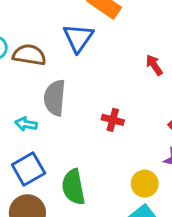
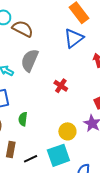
blue triangle: (78, 38) -> (74, 38), moved
green semicircle: (73, 187) -> (23, 119), size x0.6

